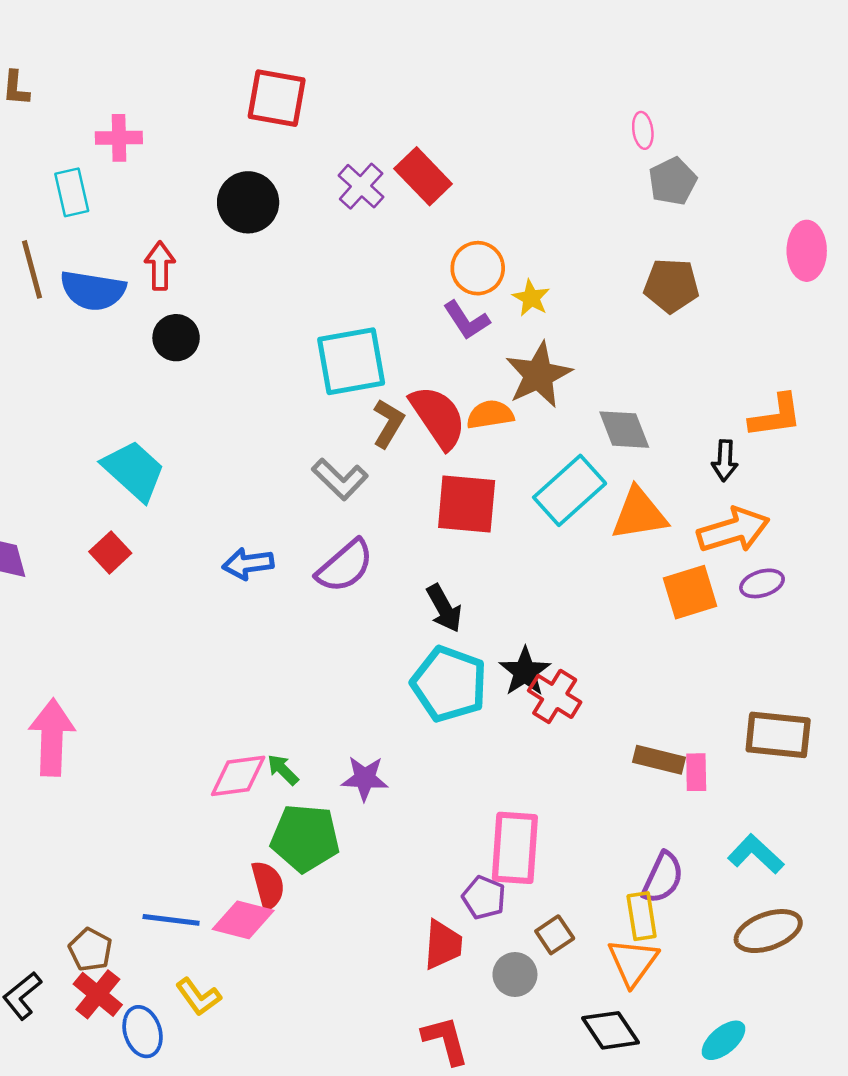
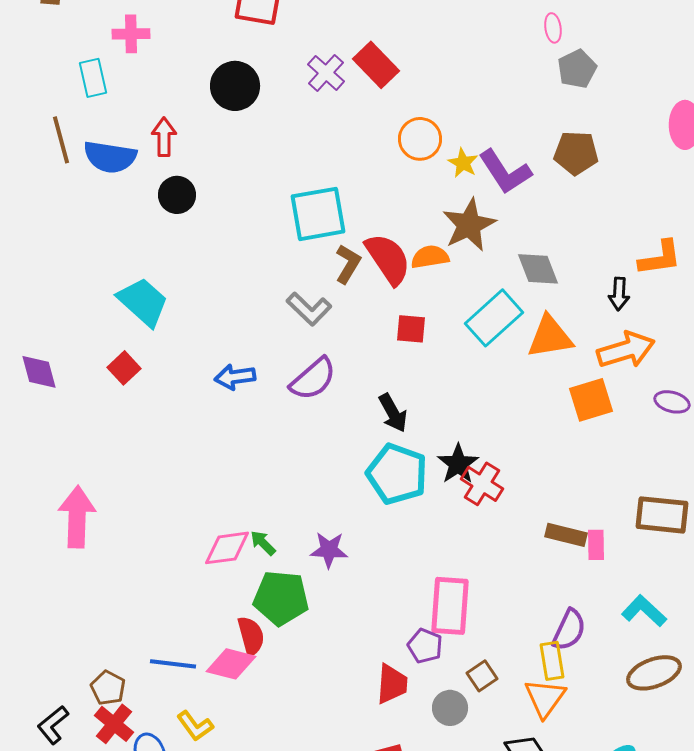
purple L-shape: (467, 320) -> (505, 172), moved, size x1.4
red square: (467, 504) -> (411, 329), size x0.6
purple ellipse: (762, 583) -> (672, 402), moved, turned 32

